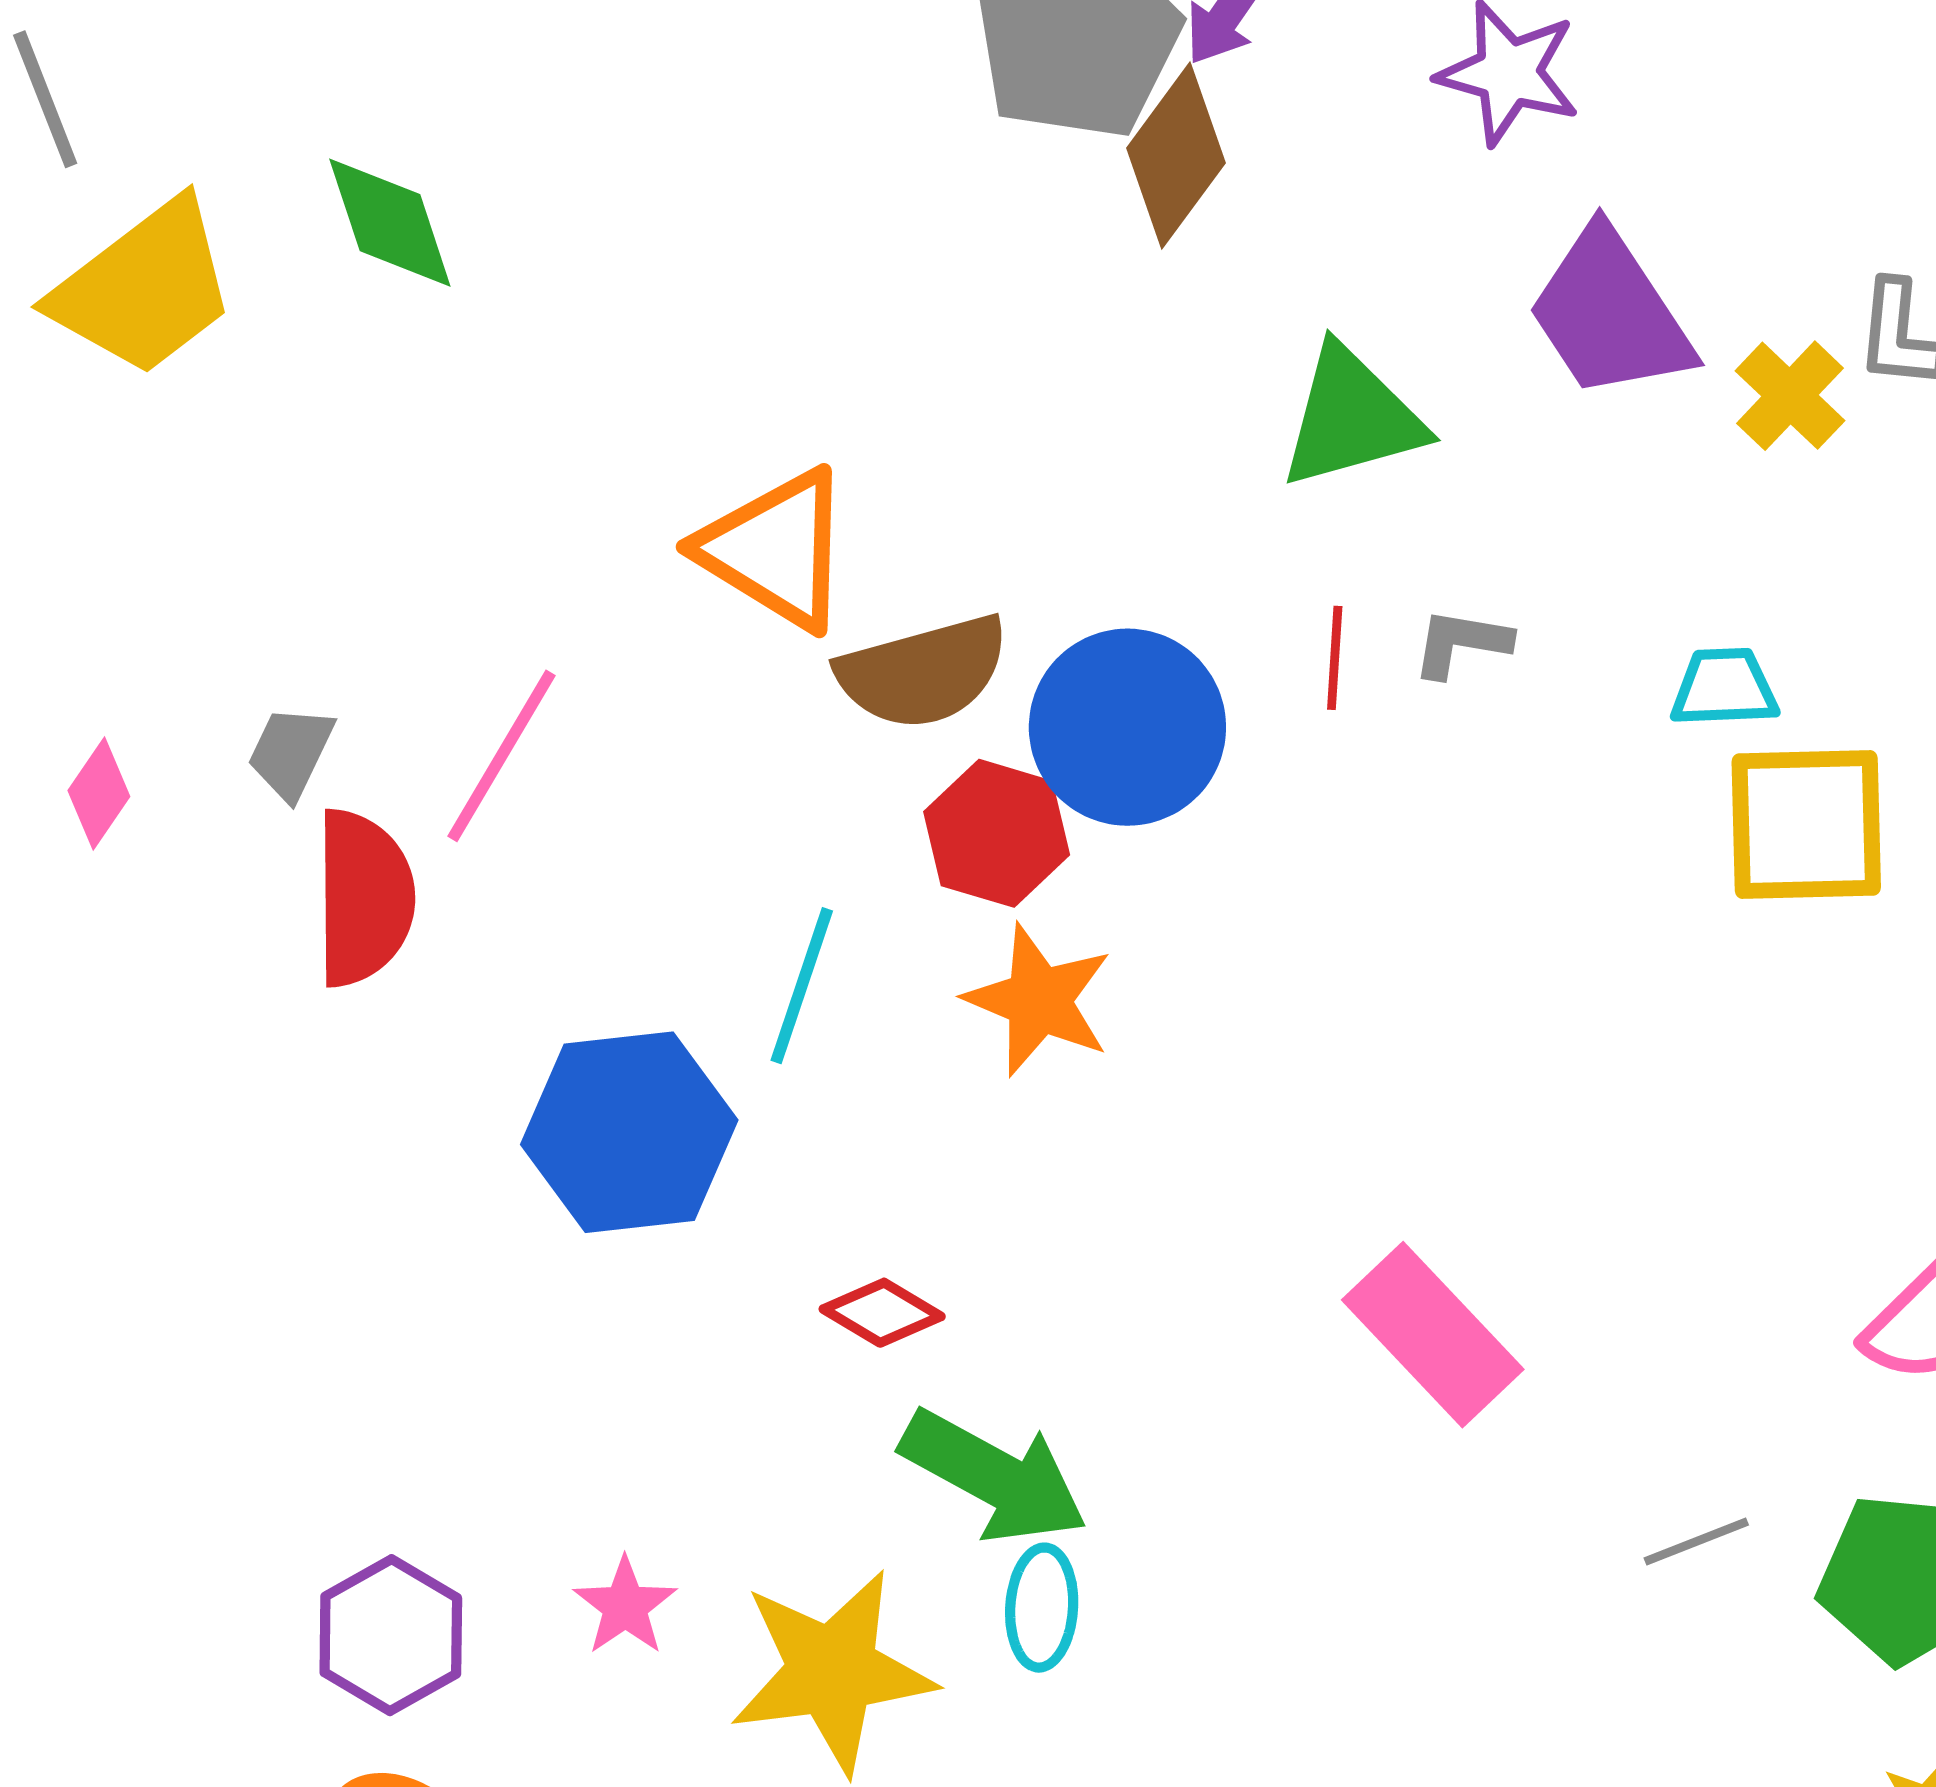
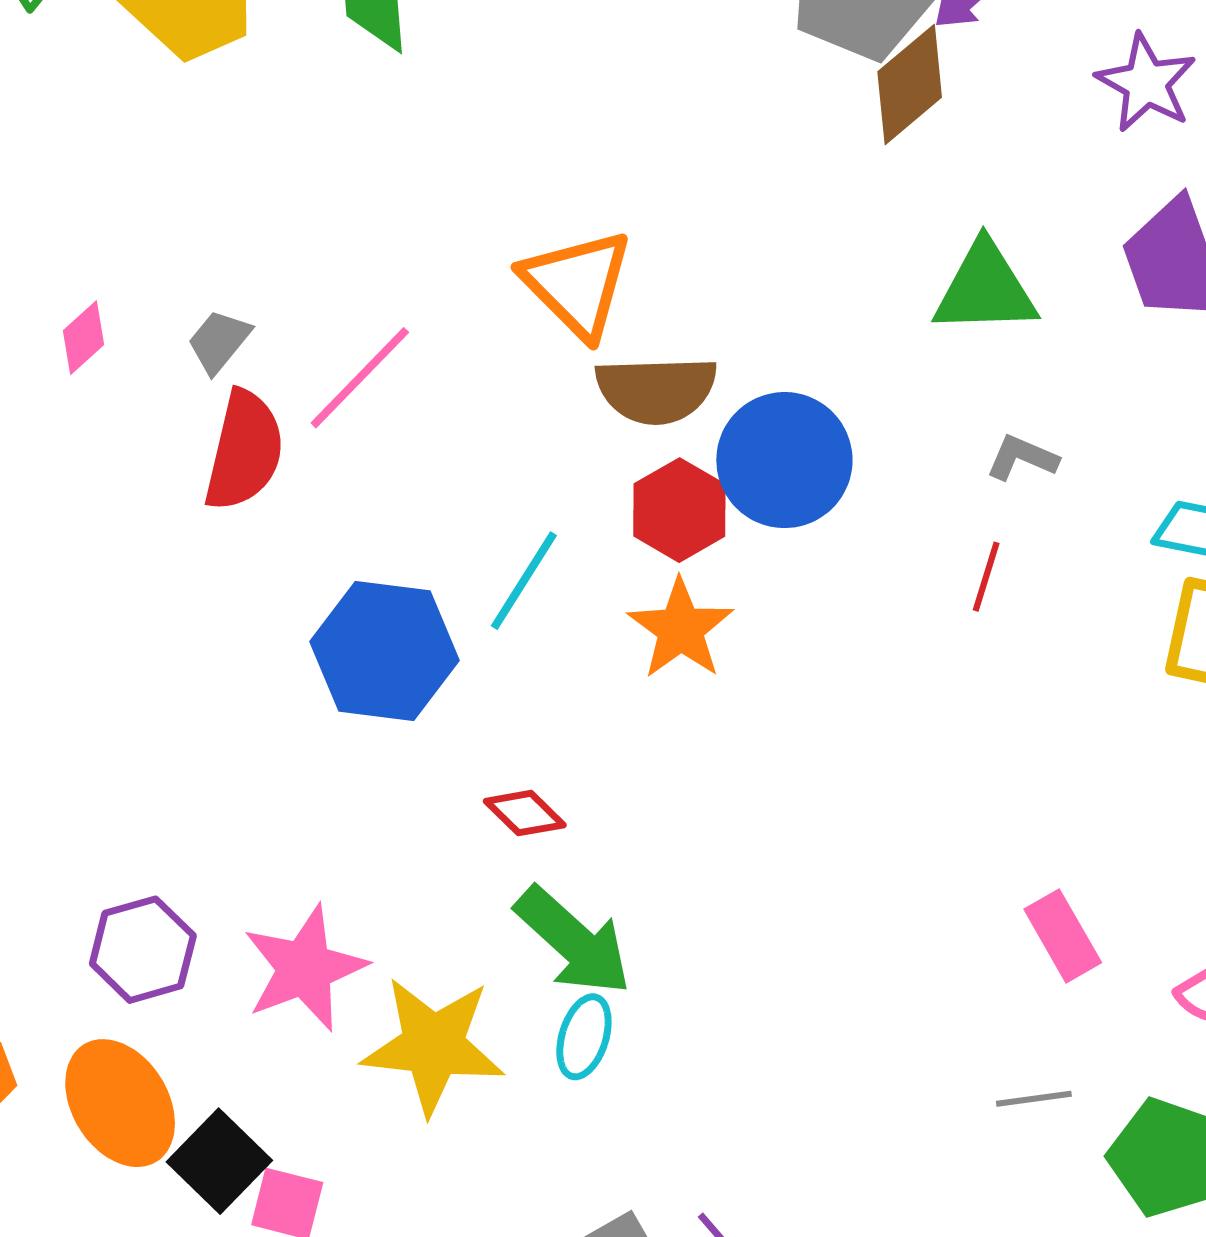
red line: (1335, 658) -> (986, 577), moved
pink rectangle: (1433, 1335) -> (1063, 936), moved, size x0.7
pink star: (625, 1606) -> (305, 968), size x1.8

